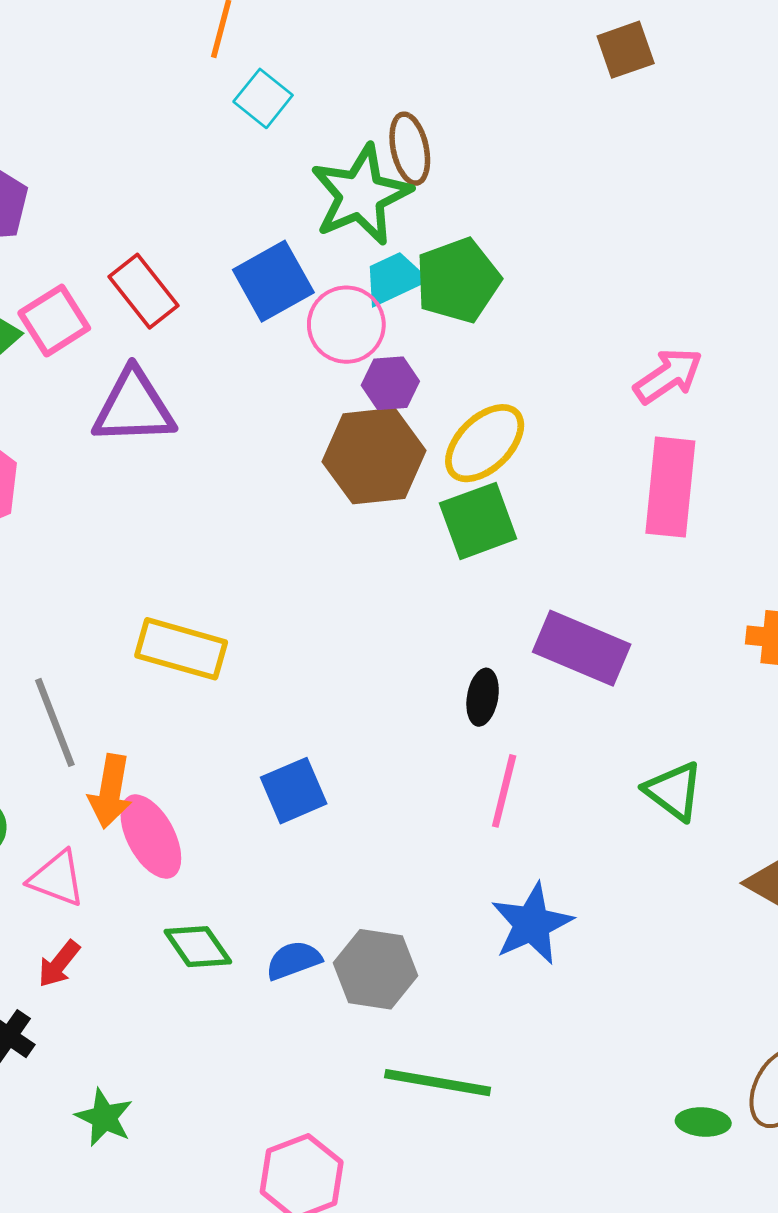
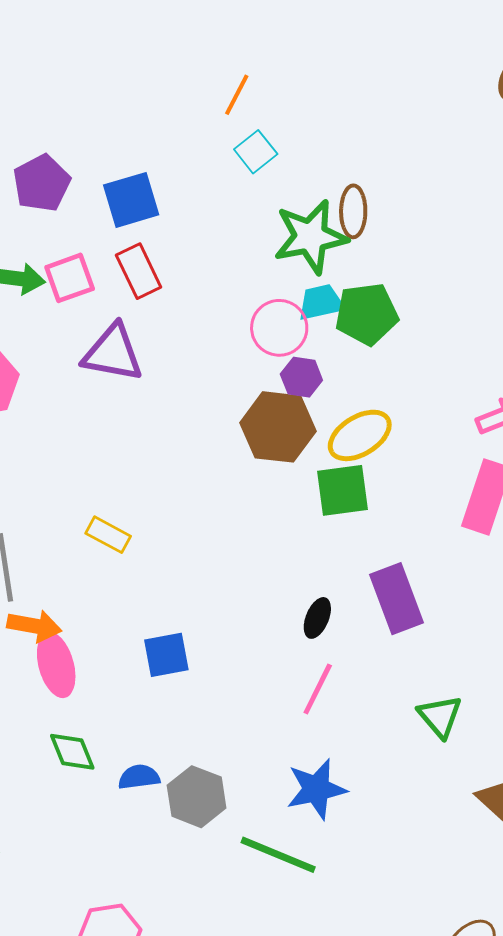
blue square: (273, 281) -> (131, 200), moved
purple rectangle: (582, 648) -> (397, 599), turned 34
yellow rectangle: (181, 649) -> (108, 535), size x0.7
orange arrow: (110, 791) -> (34, 626), turned -102
green line: (438, 1083) -> (278, 855), moved

